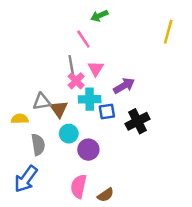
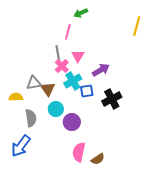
pink line: (83, 39) -> (68, 32), turned 49
cyan cross: (90, 99) -> (73, 81), turned -30
pink semicircle: (79, 186) -> (79, 152), moved
brown semicircle: (106, 195) -> (98, 159), moved

